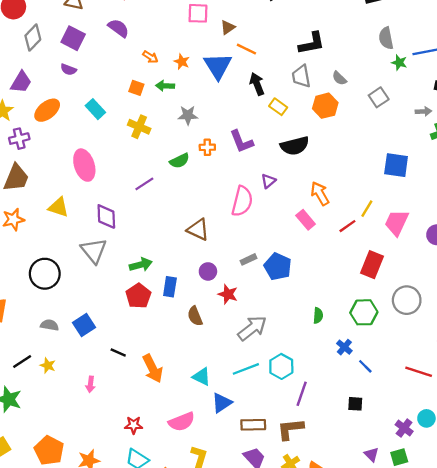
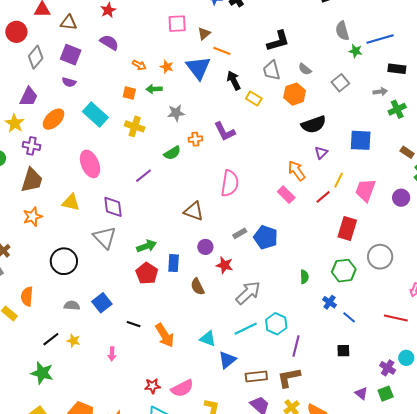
cyan rectangle: (95, 109) -> (95, 114), size x1.4
purple cross: (19, 139) -> (31, 146), turned 30
black semicircle: (295, 146) -> (314, 124), moved
purple triangle: (268, 181) -> (321, 153), moved
pink semicircle: (182, 422) -> (182, 388), moved

